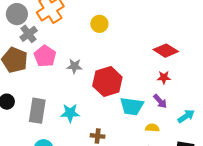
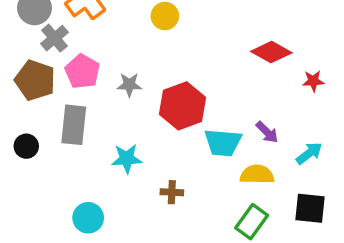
red star: (164, 77) -> (313, 81), moved
gray rectangle: (37, 111) -> (74, 125), moved
yellow semicircle: (152, 128) -> (257, 175), size x1.5

